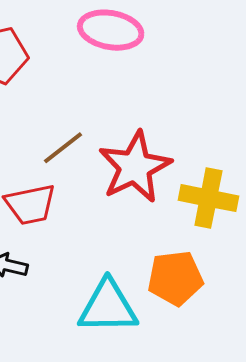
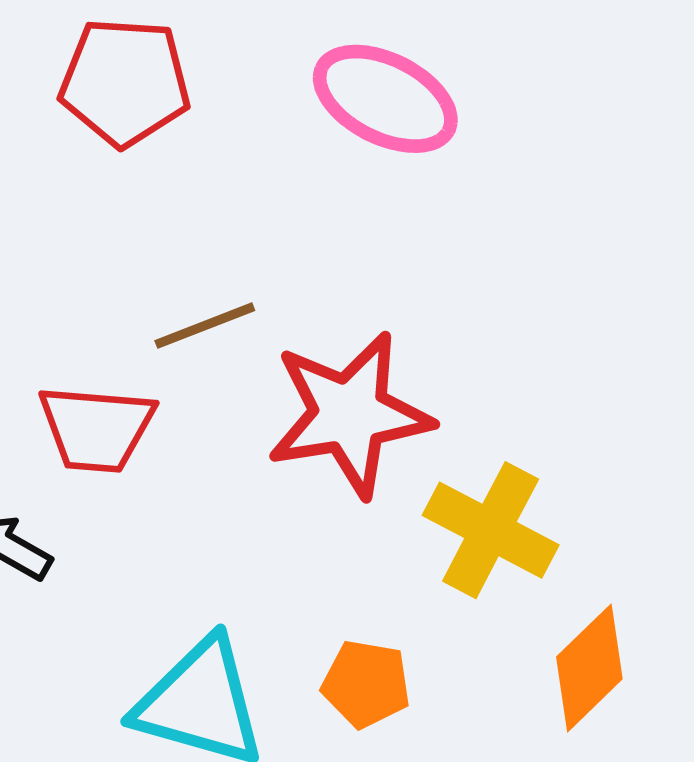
orange pentagon: (175, 278) -> (366, 684), size x0.7

